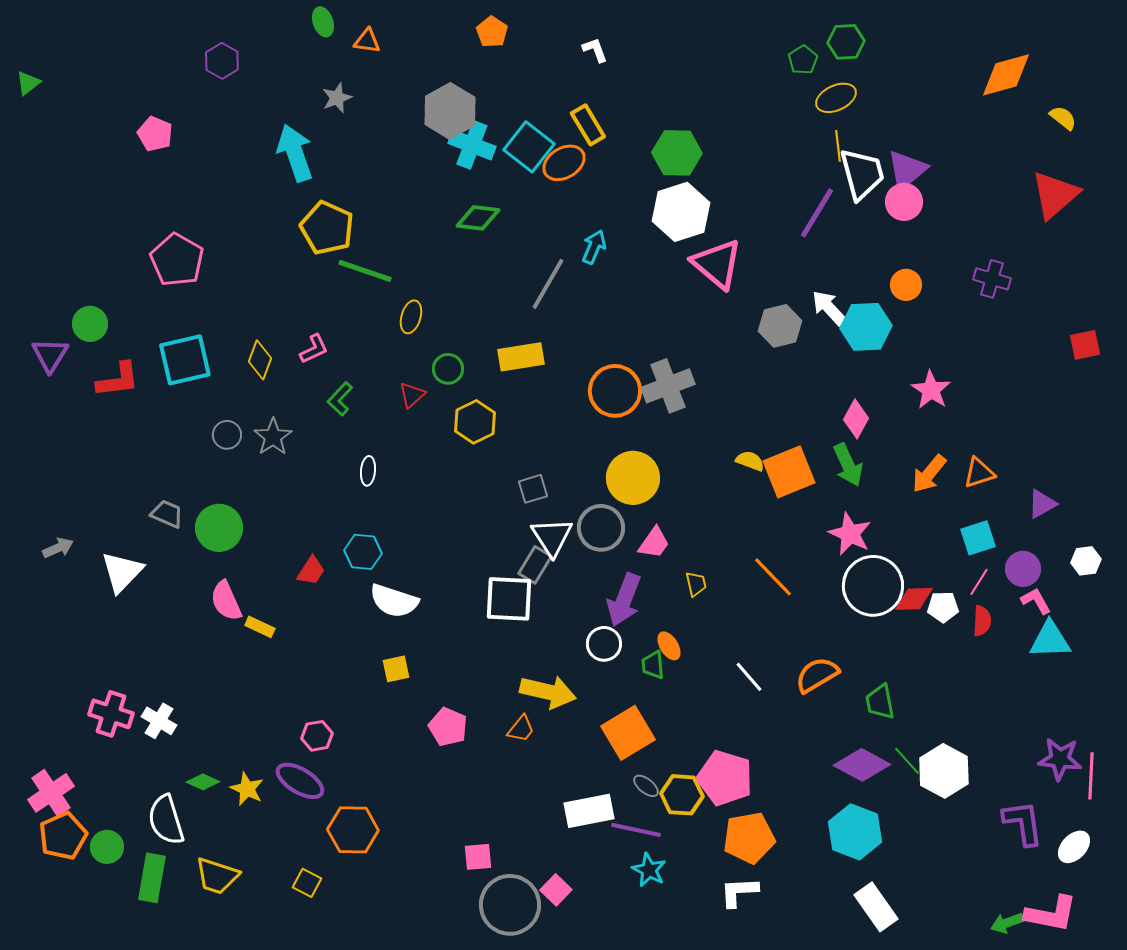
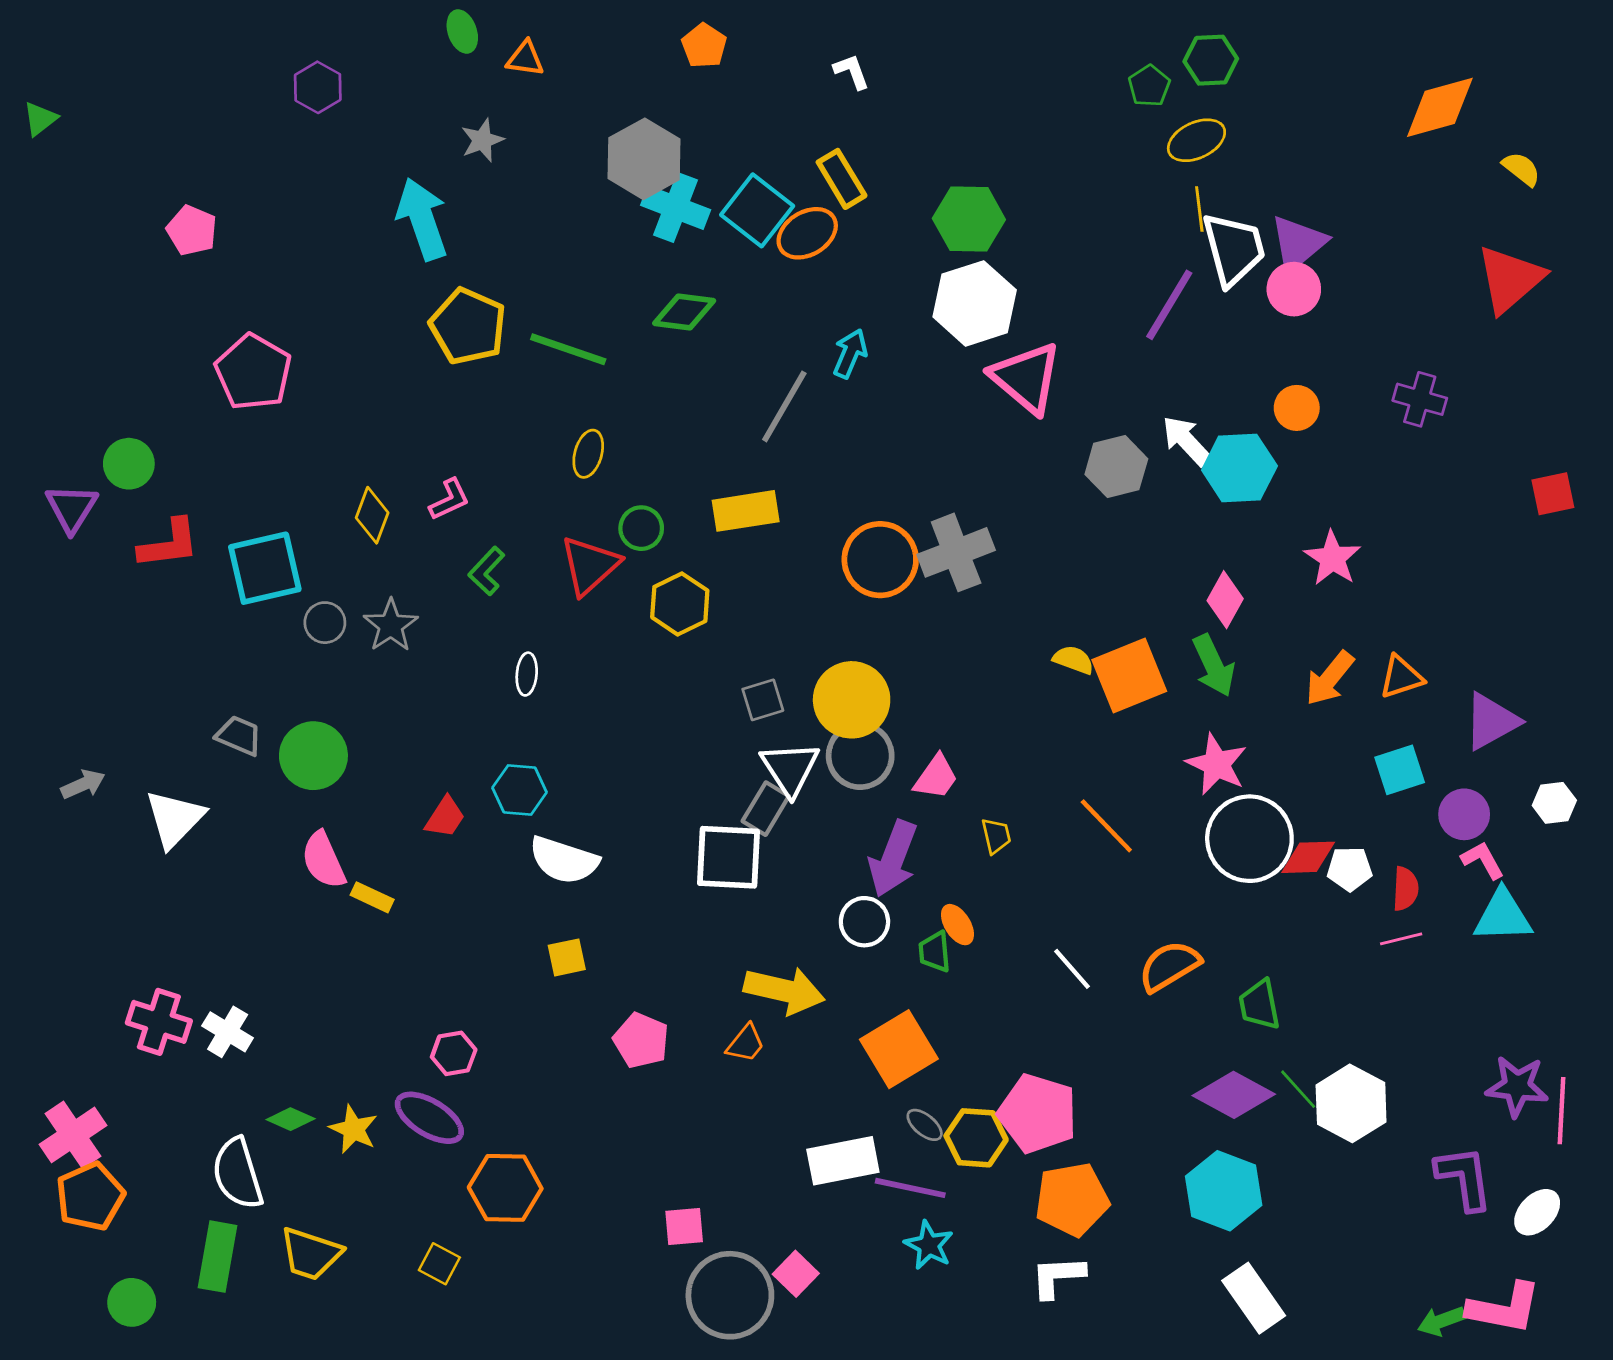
pink pentagon: (155, 134) -> (192, 230), moved
green line: (365, 271) -> (568, 349), moved
cyan square: (185, 360) -> (265, 568), moved
red triangle: (412, 395) -> (590, 565), size x1.6
yellow circle: (633, 478) -> (852, 700), moved
purple triangle: (1042, 504) -> (1491, 721), size x1.4
pink line: (979, 582) -> (1401, 939), moved, turned 44
green circle: (107, 847) -> (132, 1302), moved

